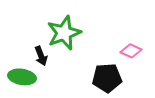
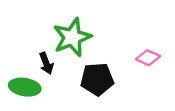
black pentagon: (107, 78) -> (97, 79), moved

